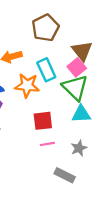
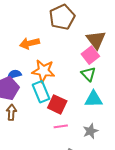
cyan rectangle: (46, 70) -> (41, 92), moved
green triangle: (75, 88) -> (88, 74), size x0.6
red square: (43, 121) -> (57, 104), turned 30

